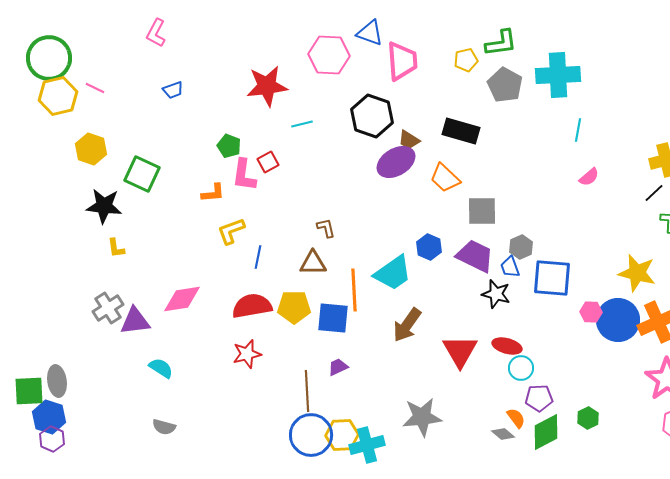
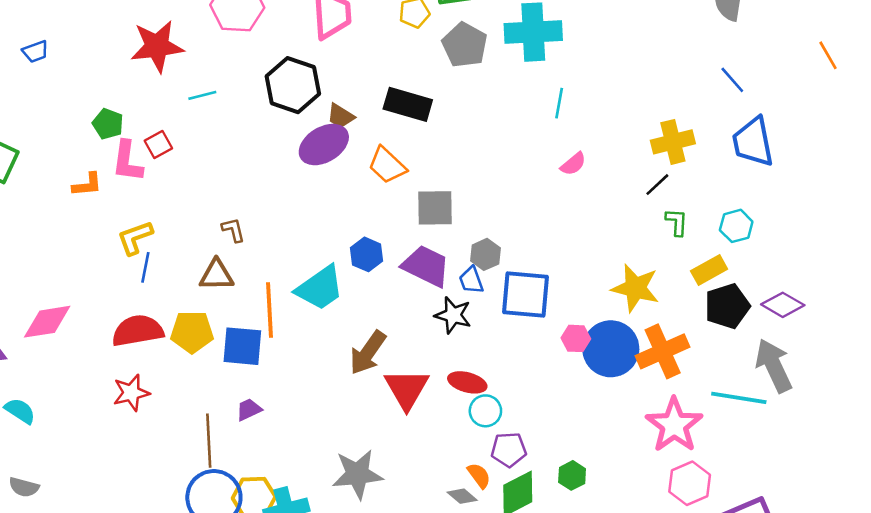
yellow L-shape: (231, 231) -> (135, 238), moved
brown arrow: (407, 325) -> (368, 353), moved

